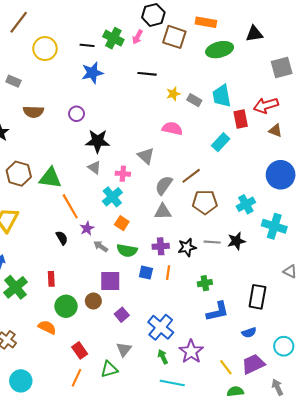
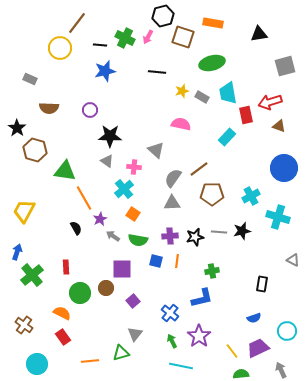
brown line: (19, 22) -> (77, 23), moved
green ellipse: (220, 50) -> (212, 63), moved
brown hexagon: (19, 174) -> (35, 150), moved
black rectangle: (257, 297) -> (262, 284), size x0.7
blue L-shape: (217, 312) -> (202, 298), moved
blue cross: (161, 327) -> (170, 313), size x0.7
red rectangle: (80, 350) -> (63, 337), moved
orange line: (77, 378) -> (90, 361), turned 60

